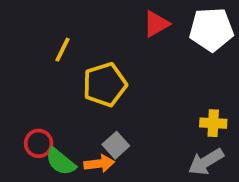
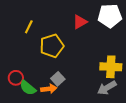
red triangle: (156, 24) -> (80, 22), moved
yellow cross: (213, 123) -> (111, 67), size x1.5

